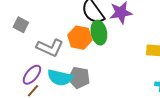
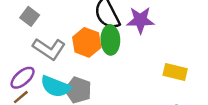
gray square: (21, 25) -> (30, 16), moved

